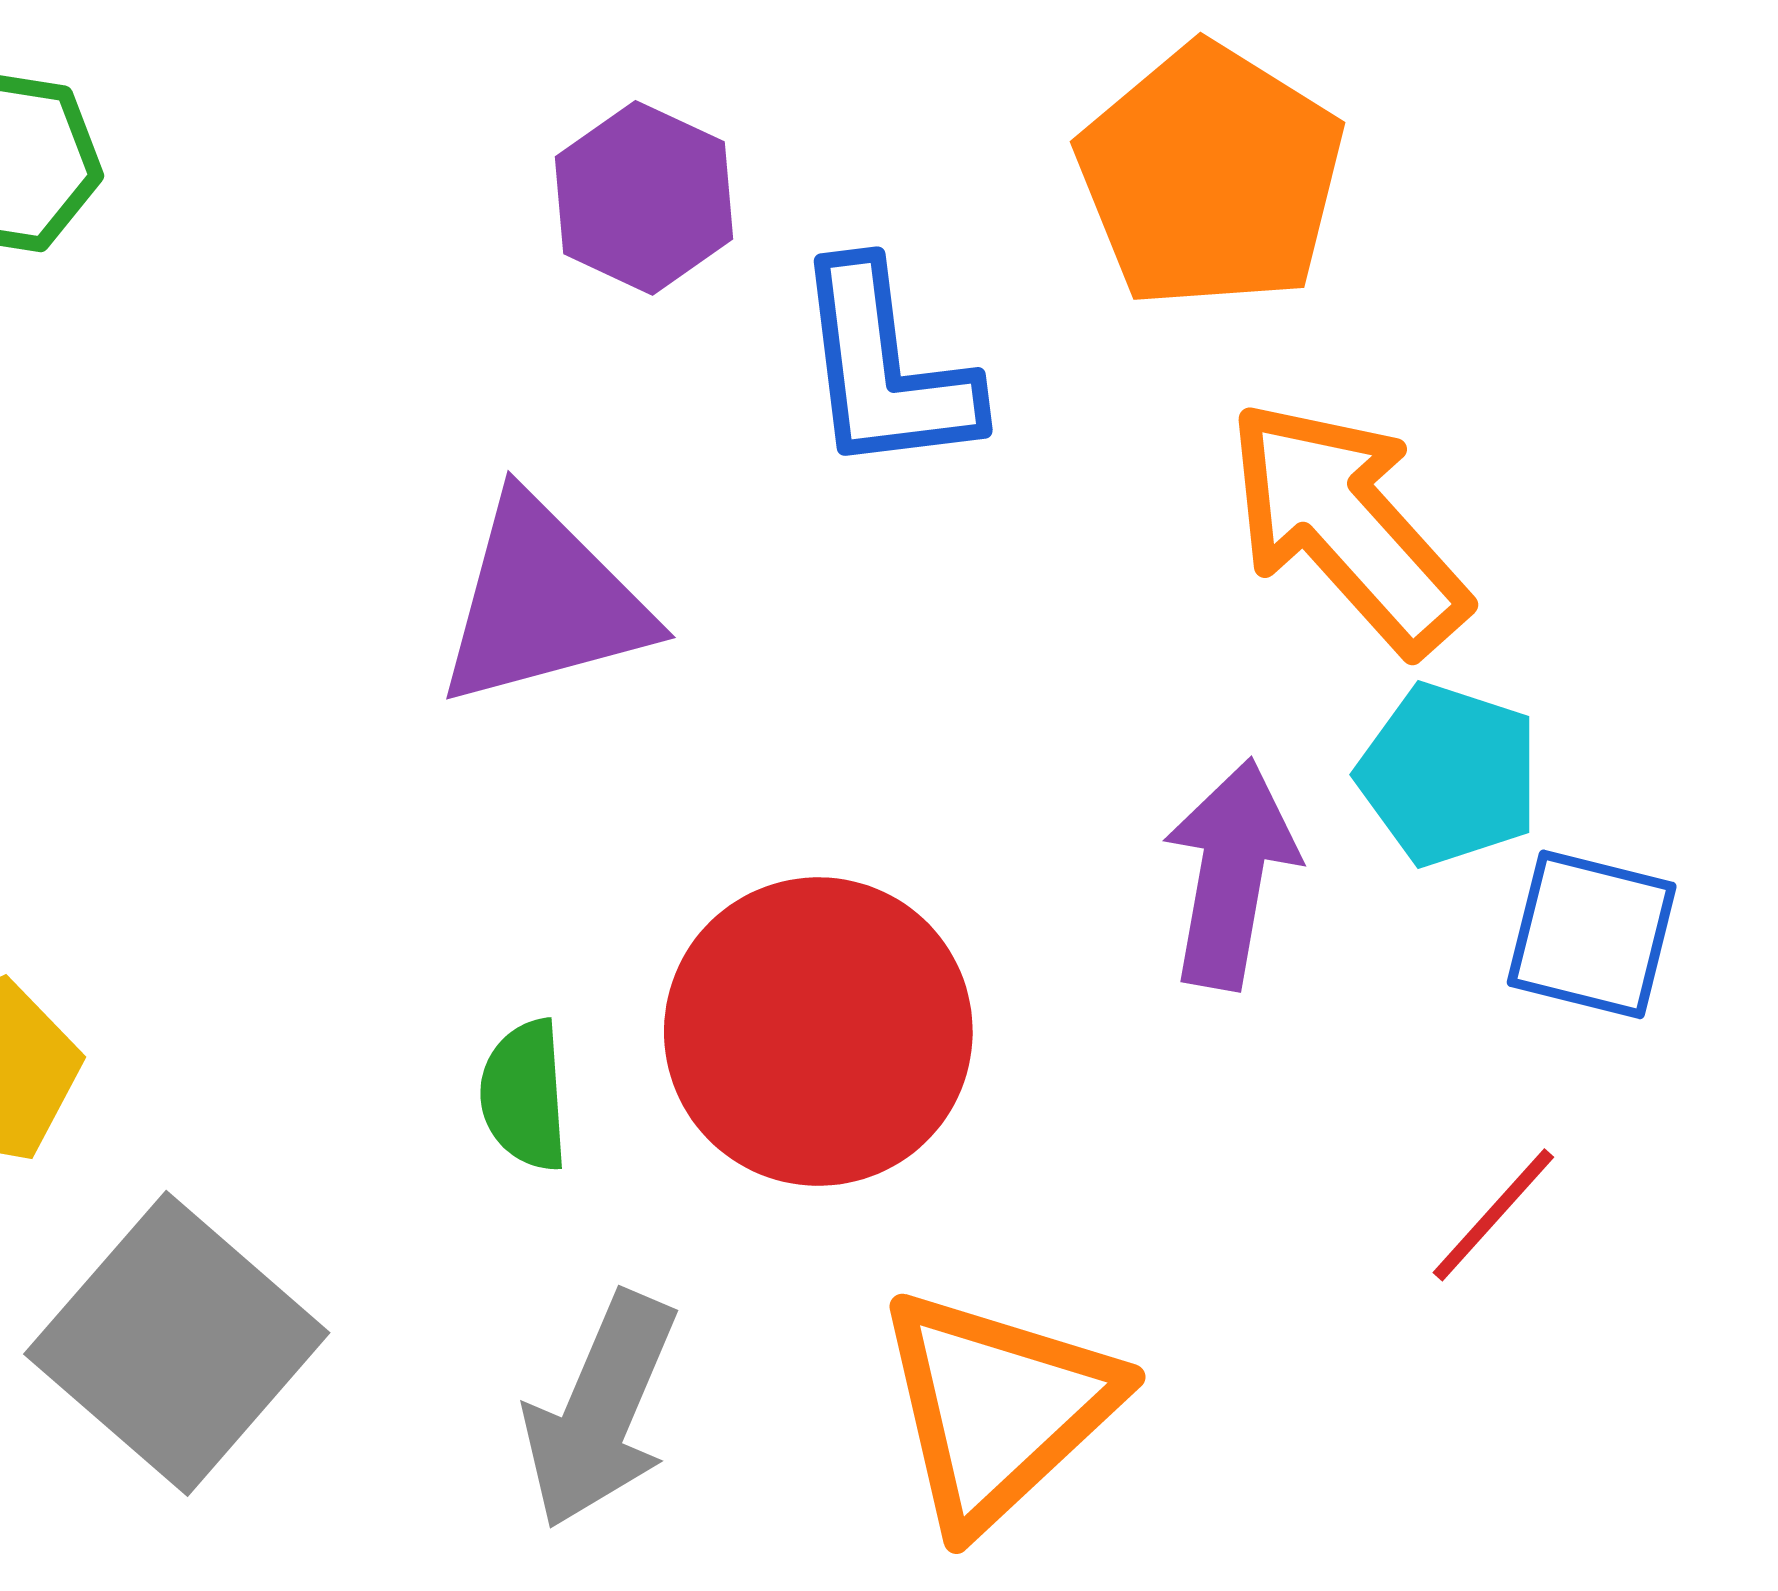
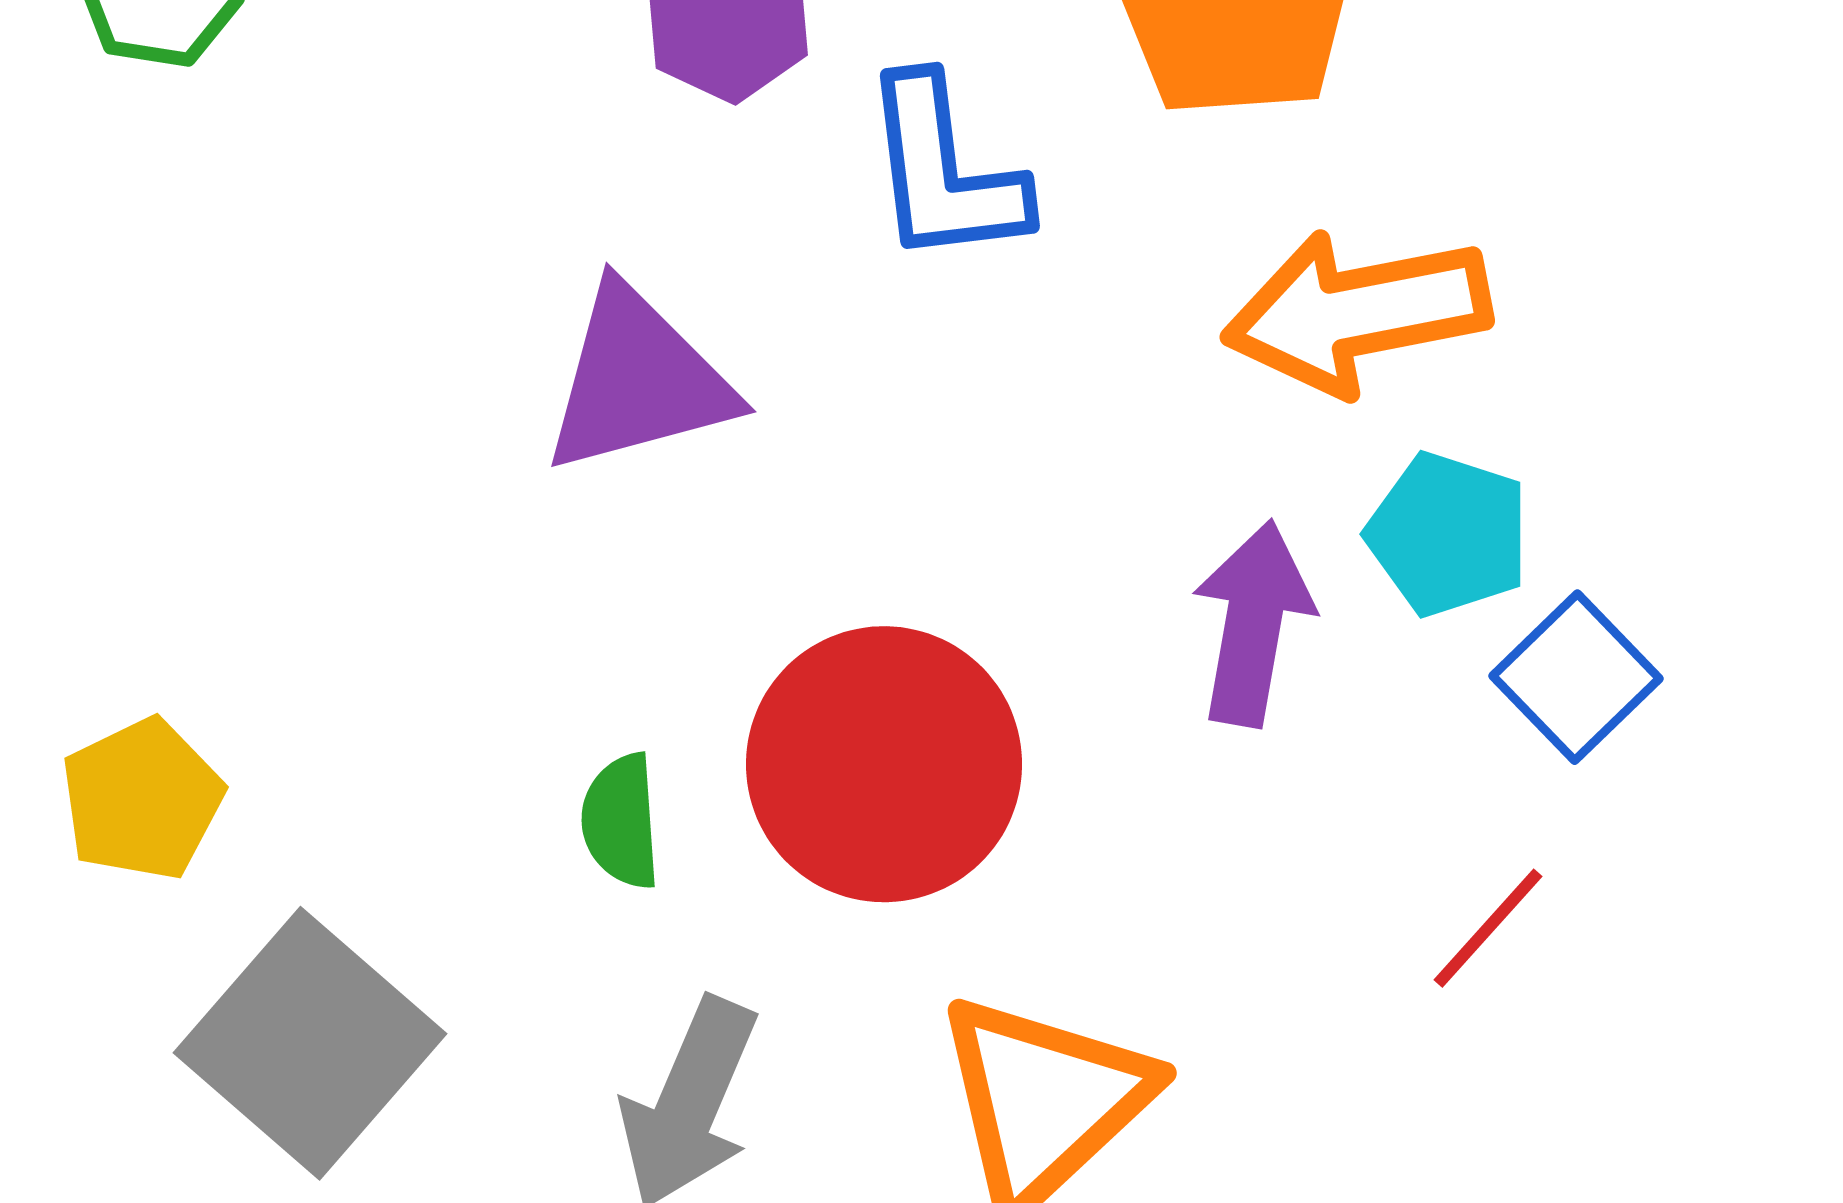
orange arrow: (1347, 526) -> (1357, 312), turned -59
blue square: (1592, 934) -> (1576, 677), turned 32

